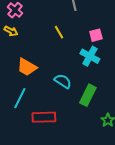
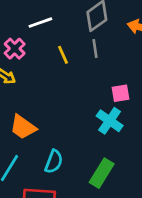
yellow line: (59, 32) -> (63, 55), moved
cyan semicircle: (63, 81) -> (54, 162), moved, turned 72

